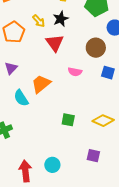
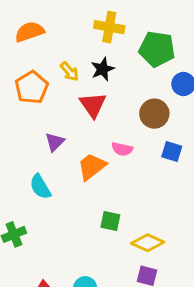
purple triangle: (11, 68) -> (55, 142), moved
orange trapezoid: (41, 84) -> (92, 167), moved
yellow diamond: (103, 121) -> (148, 243), moved

